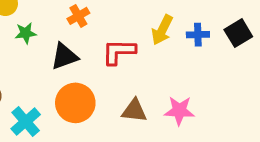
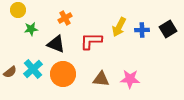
black triangle: (64, 56) -> (56, 44), turned 42
cyan cross: (26, 122) -> (33, 69), moved

